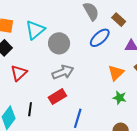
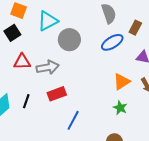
brown rectangle: (119, 20) -> (135, 28), turned 64
gray arrow: (63, 72) -> (48, 67), moved
red triangle: (19, 73) -> (22, 62), turned 30

